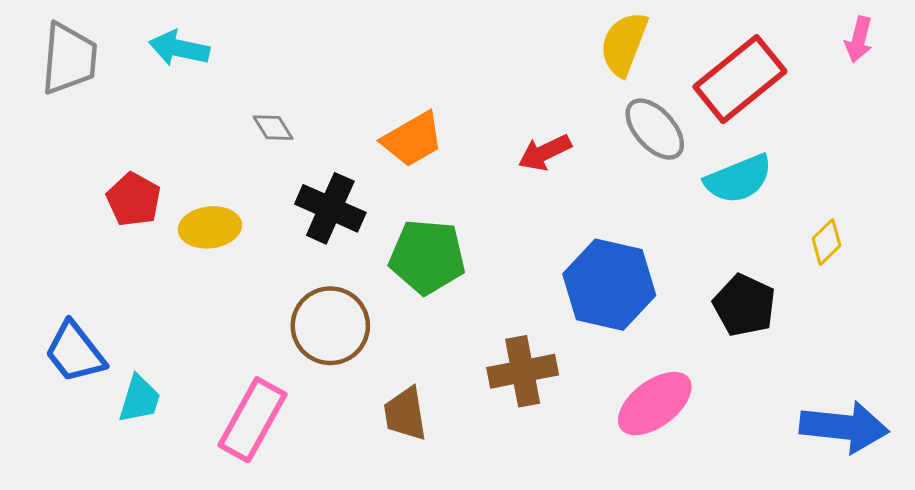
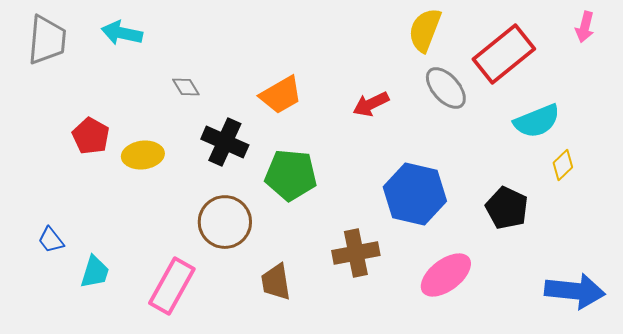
cyan semicircle: (738, 179) -> (537, 121), moved
blue trapezoid: (75, 352) -> (51, 240), size x0.6

